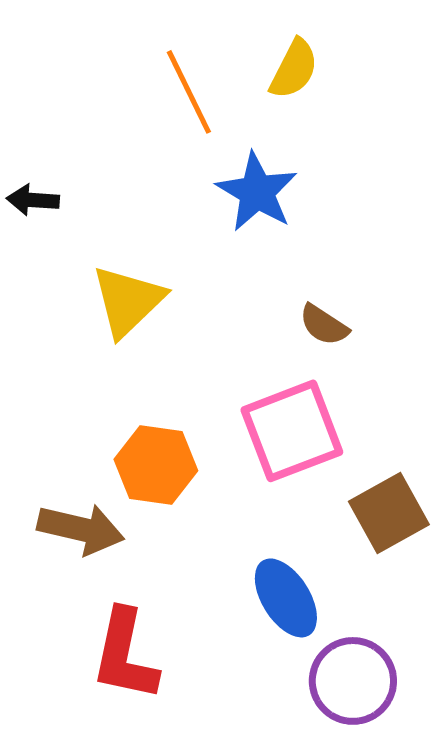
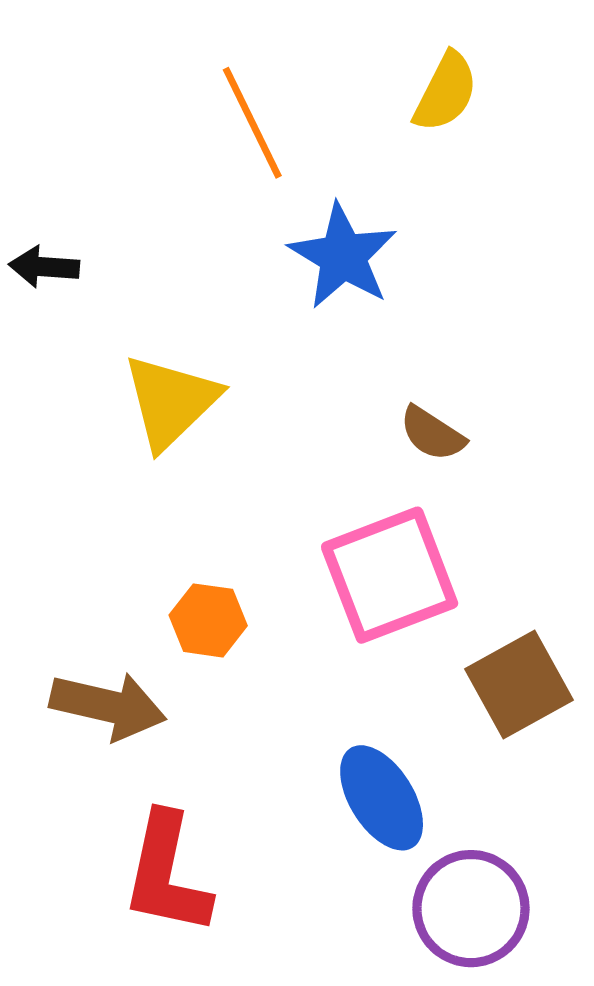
yellow semicircle: (294, 69) -> (446, 92), moved
orange hexagon: (156, 465) -> (208, 620), size x0.7

